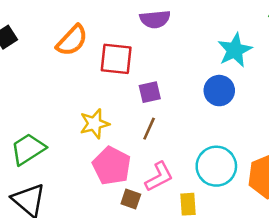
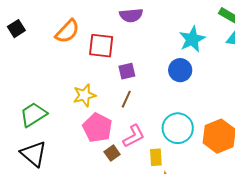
brown square: (131, 199) -> (112, 153), turned 35

